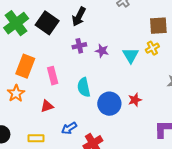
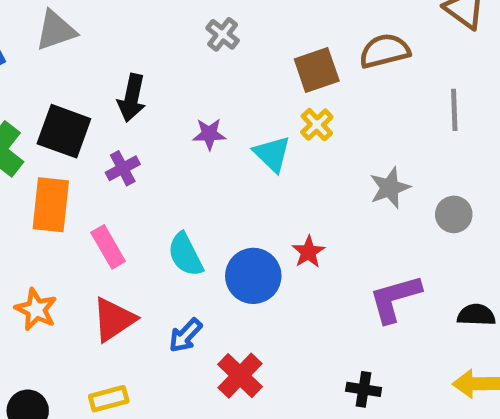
purple cross: (79, 46) -> (123, 168), moved
purple star: (102, 51) -> (209, 134), moved
orange rectangle: (25, 66) -> (51, 205), moved
red triangle: (47, 106) -> (114, 319), size x1.5
blue arrow: (69, 128) -> (185, 335), moved

